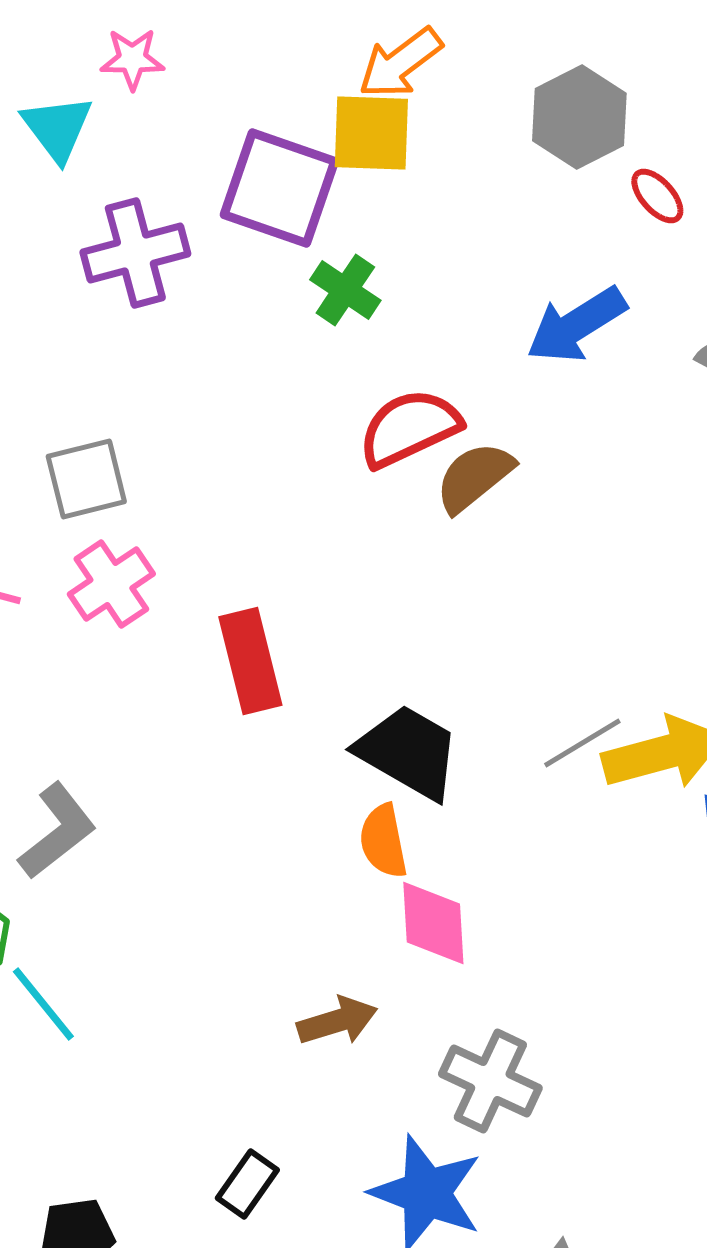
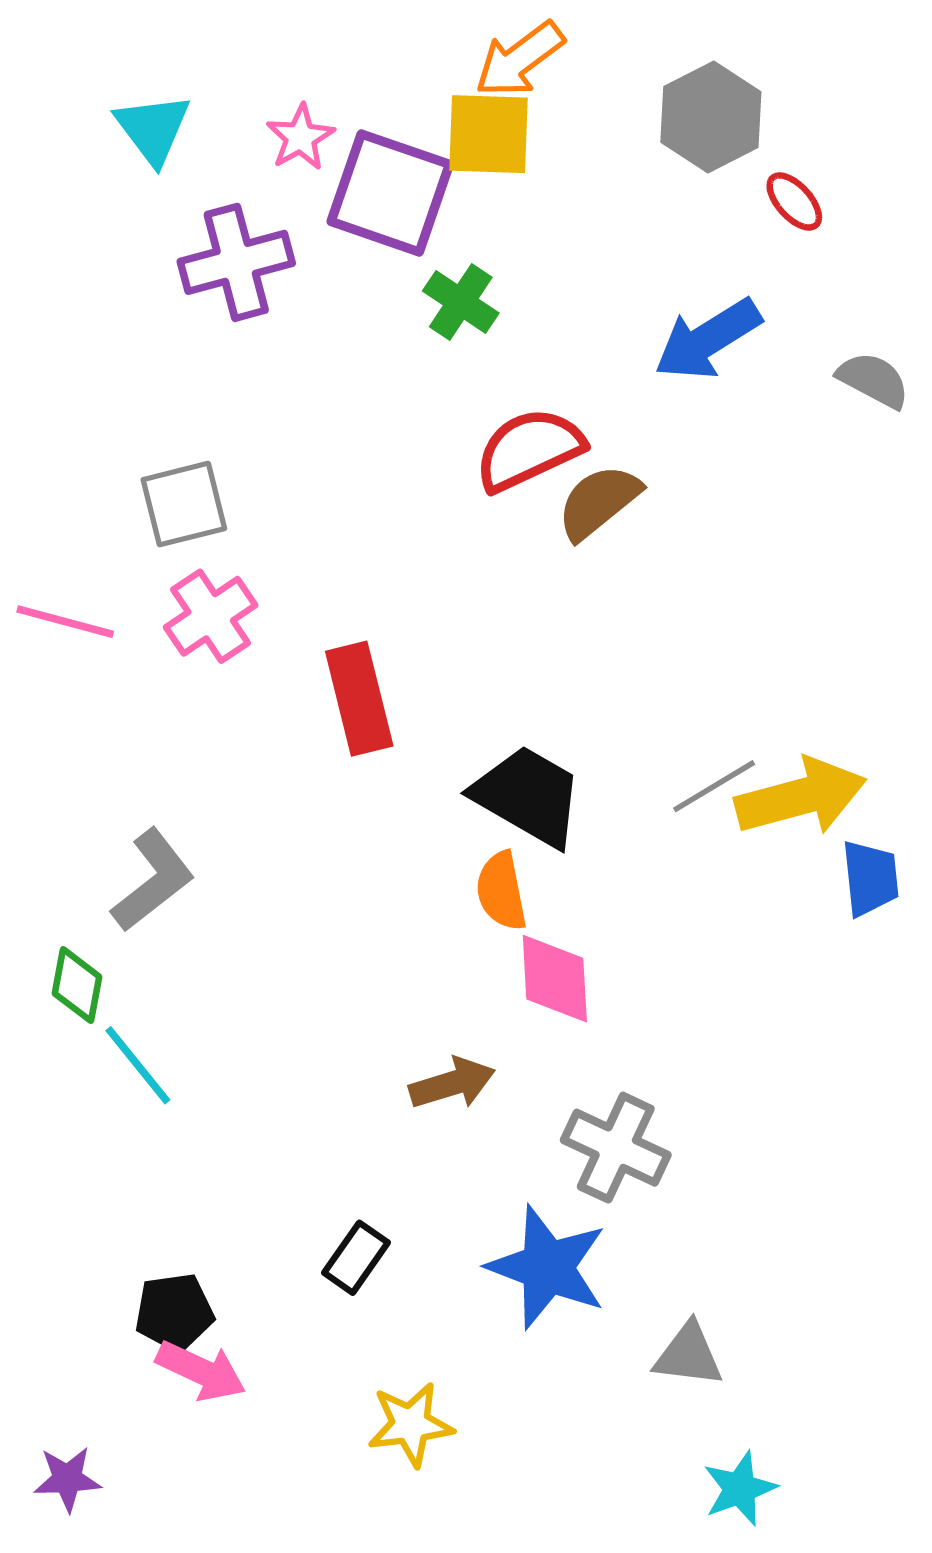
pink star: (132, 59) -> (300, 137), moved, turned -30

